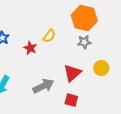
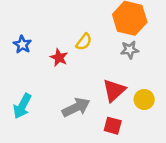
yellow circle: (101, 68) -> (144, 100), moved

